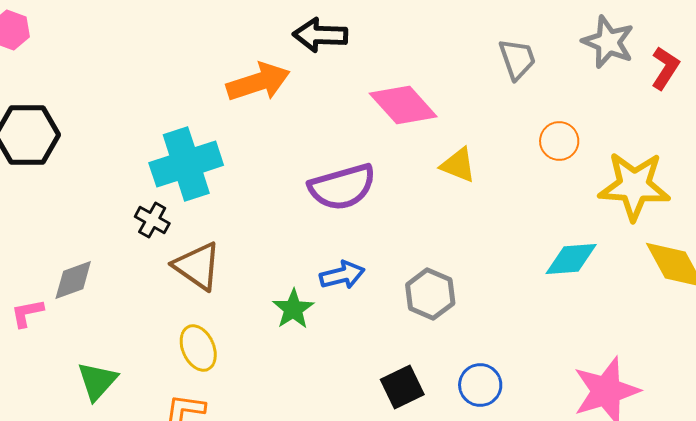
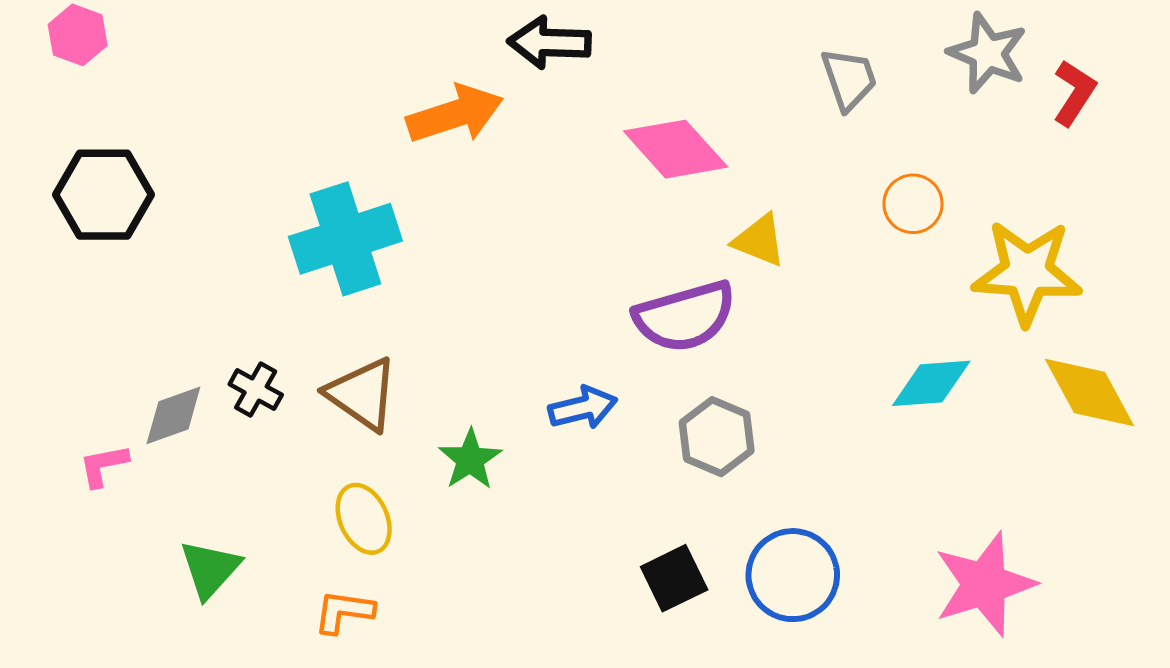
purple semicircle: (342, 187) -> (685, 316), moved
black cross: (152, 220) -> (256, 389), moved
green star: (293, 309) -> (470, 459), moved
blue circle: (480, 385) -> (793, 575), size x1.4

